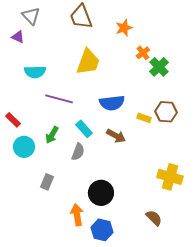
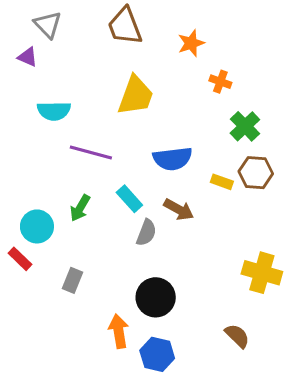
orange cross: (143, 53) -> (220, 82), turned -32
green cross: (159, 67) -> (245, 126), moved
red rectangle: (13, 120) -> (20, 259), moved
gray semicircle: (78, 152) -> (146, 233), moved

